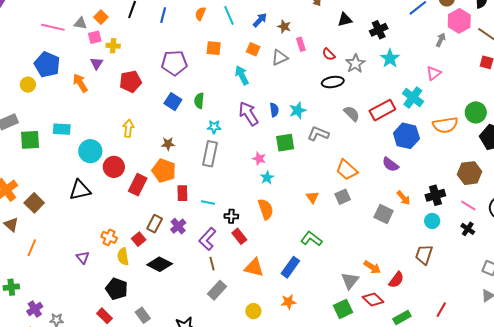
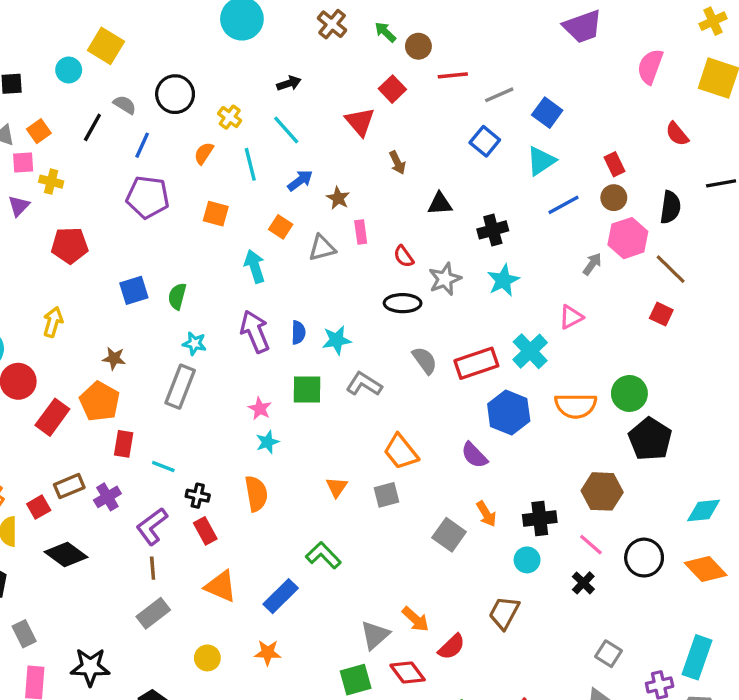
purple pentagon: (174, 63) -> (148, 197), moved
blue square: (173, 102) -> (134, 290), turned 30
brown rectangle: (155, 224) -> (69, 486), turned 30

